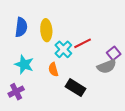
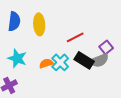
cyan cross: (63, 49) -> (60, 62), moved
orange semicircle: (53, 69) -> (46, 63), turned 88
black rectangle: (75, 88) -> (84, 60), moved

